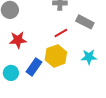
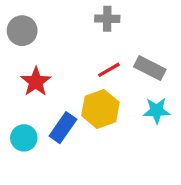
gray rectangle: (85, 22) -> (150, 68), moved
red star: (18, 40) -> (36, 82), turned -30

